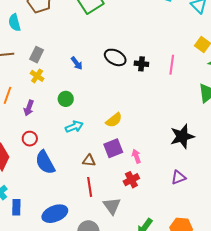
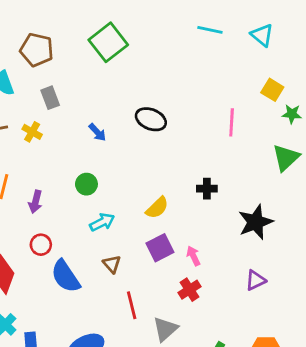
gray rectangle: (37, 55) -> (50, 98), moved, turned -42
black cross: (141, 64) -> (207, 189), moved
yellow cross: (37, 76) -> (32, 132), moved
brown triangle: (89, 161) -> (112, 264), moved, turned 48
gray triangle: (112, 206) -> (165, 329), turned 30

